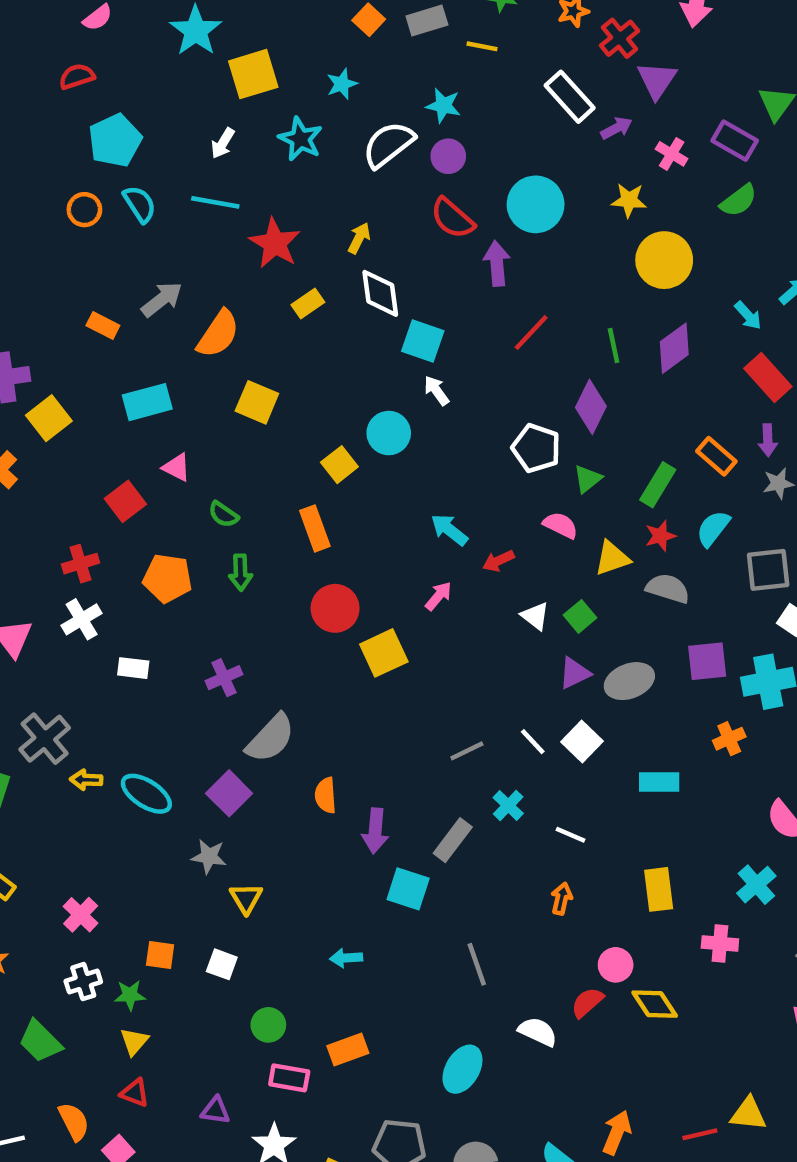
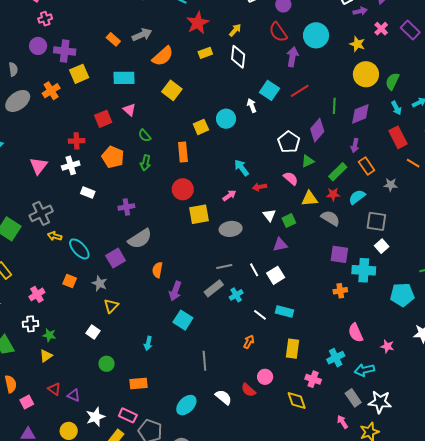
green semicircle: (739, 200) -> (392, 81), moved, turned 138
cyan square: (423, 341) -> (269, 90), moved
purple arrow: (768, 440) -> (355, 145), moved
gray ellipse: (629, 681) -> (231, 229), moved
cyan rectangle: (659, 782) -> (285, 312), moved
gray rectangle: (453, 840) -> (214, 288), moved
orange square: (160, 955) -> (70, 281), moved
cyan arrow: (346, 958) -> (148, 343), turned -88
red semicircle: (587, 1002) -> (248, 390), turned -112
yellow diamond: (655, 1004) -> (297, 400), moved
pink rectangle: (289, 1078) -> (128, 415), moved
red triangle: (135, 1093) -> (54, 389), moved

